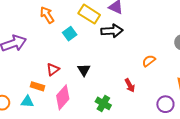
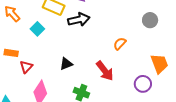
black triangle: (84, 70) -> (66, 64), moved, turned 48
red arrow: (130, 85) -> (105, 71), size x1.5
orange rectangle: (37, 86) -> (11, 53), moved

